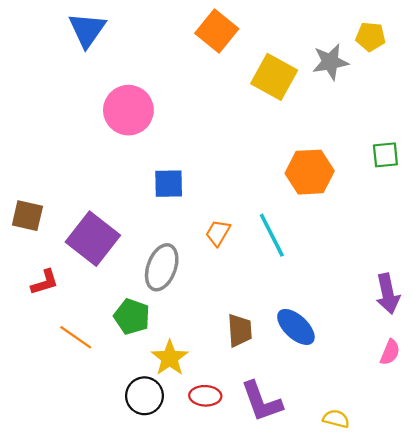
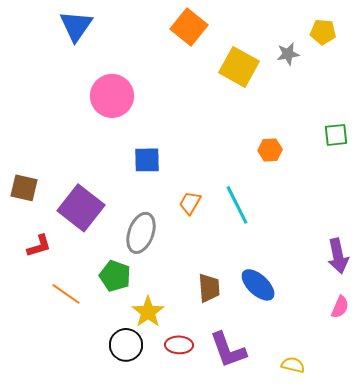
gray star: (330, 62) -> (288, 54), size x0.7
orange hexagon: (310, 172) -> (270, 150), size x0.6

